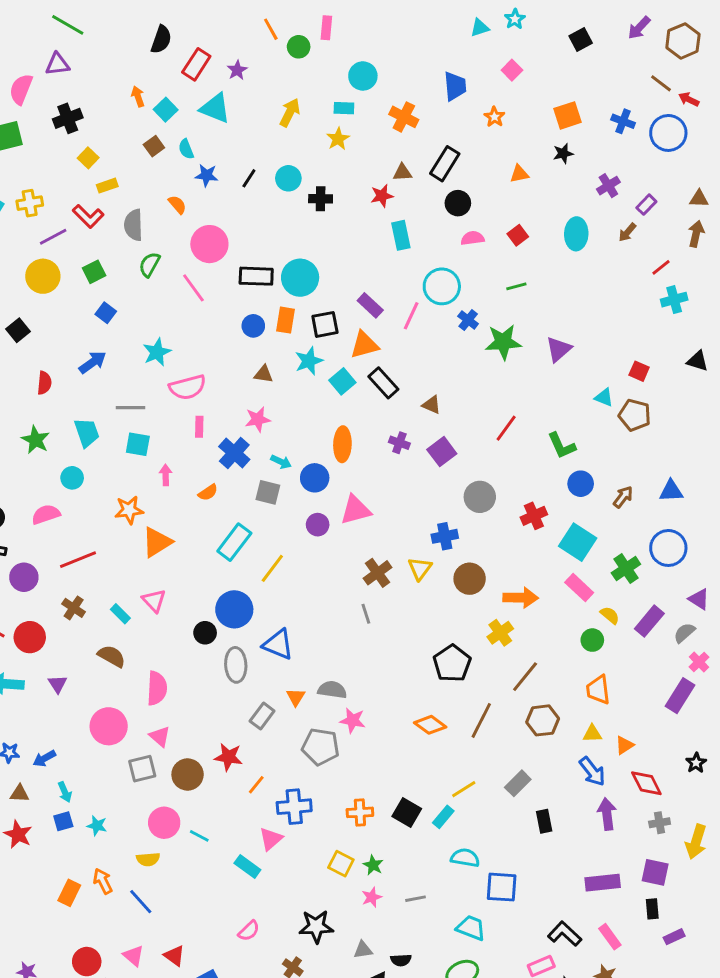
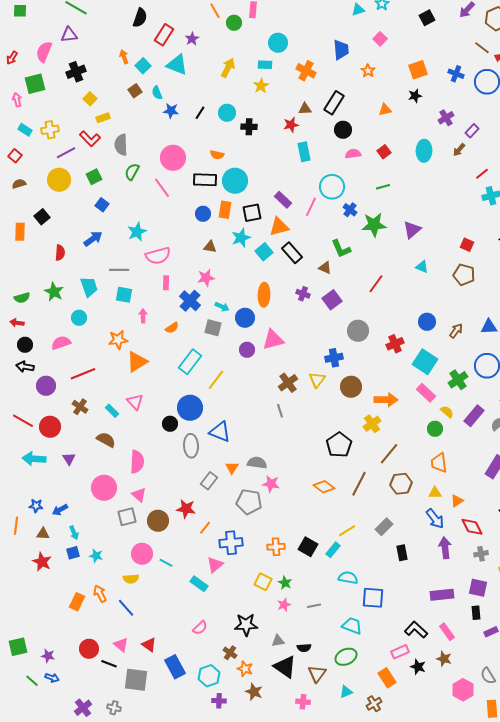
orange semicircle: (177, 205) -> (217, 155), moved, turned 144
cyan triangle: (604, 397) -> (422, 267), moved
green L-shape: (562, 446) -> (341, 249), moved

